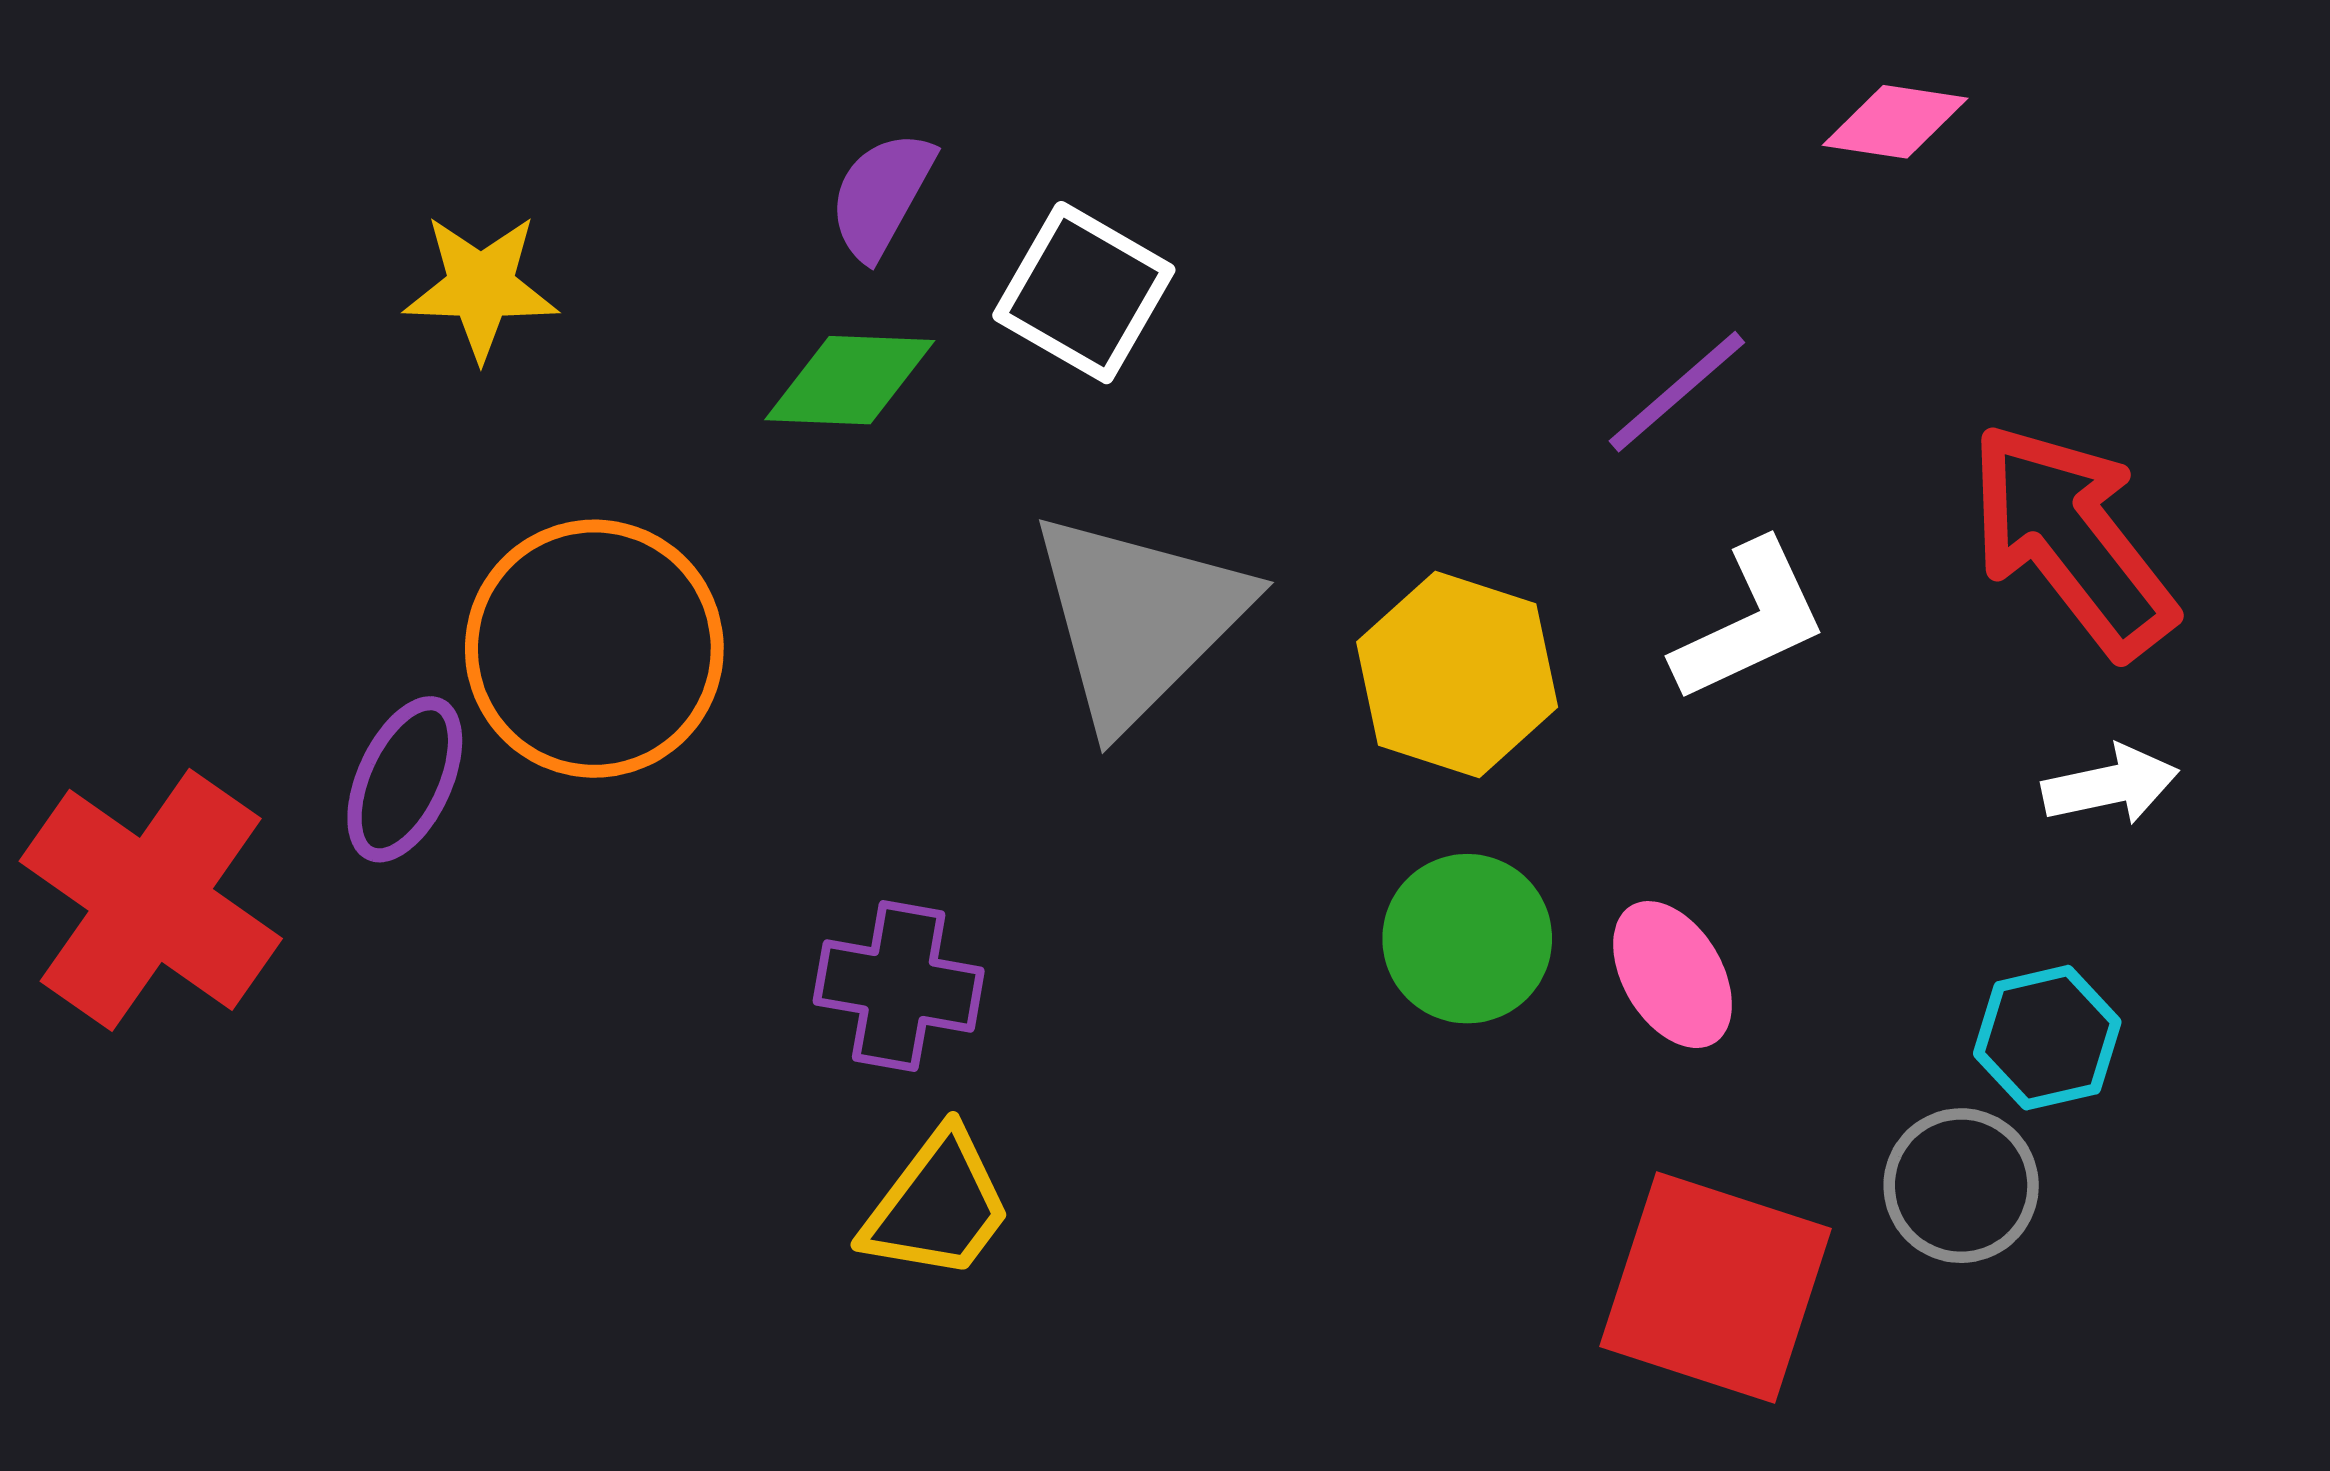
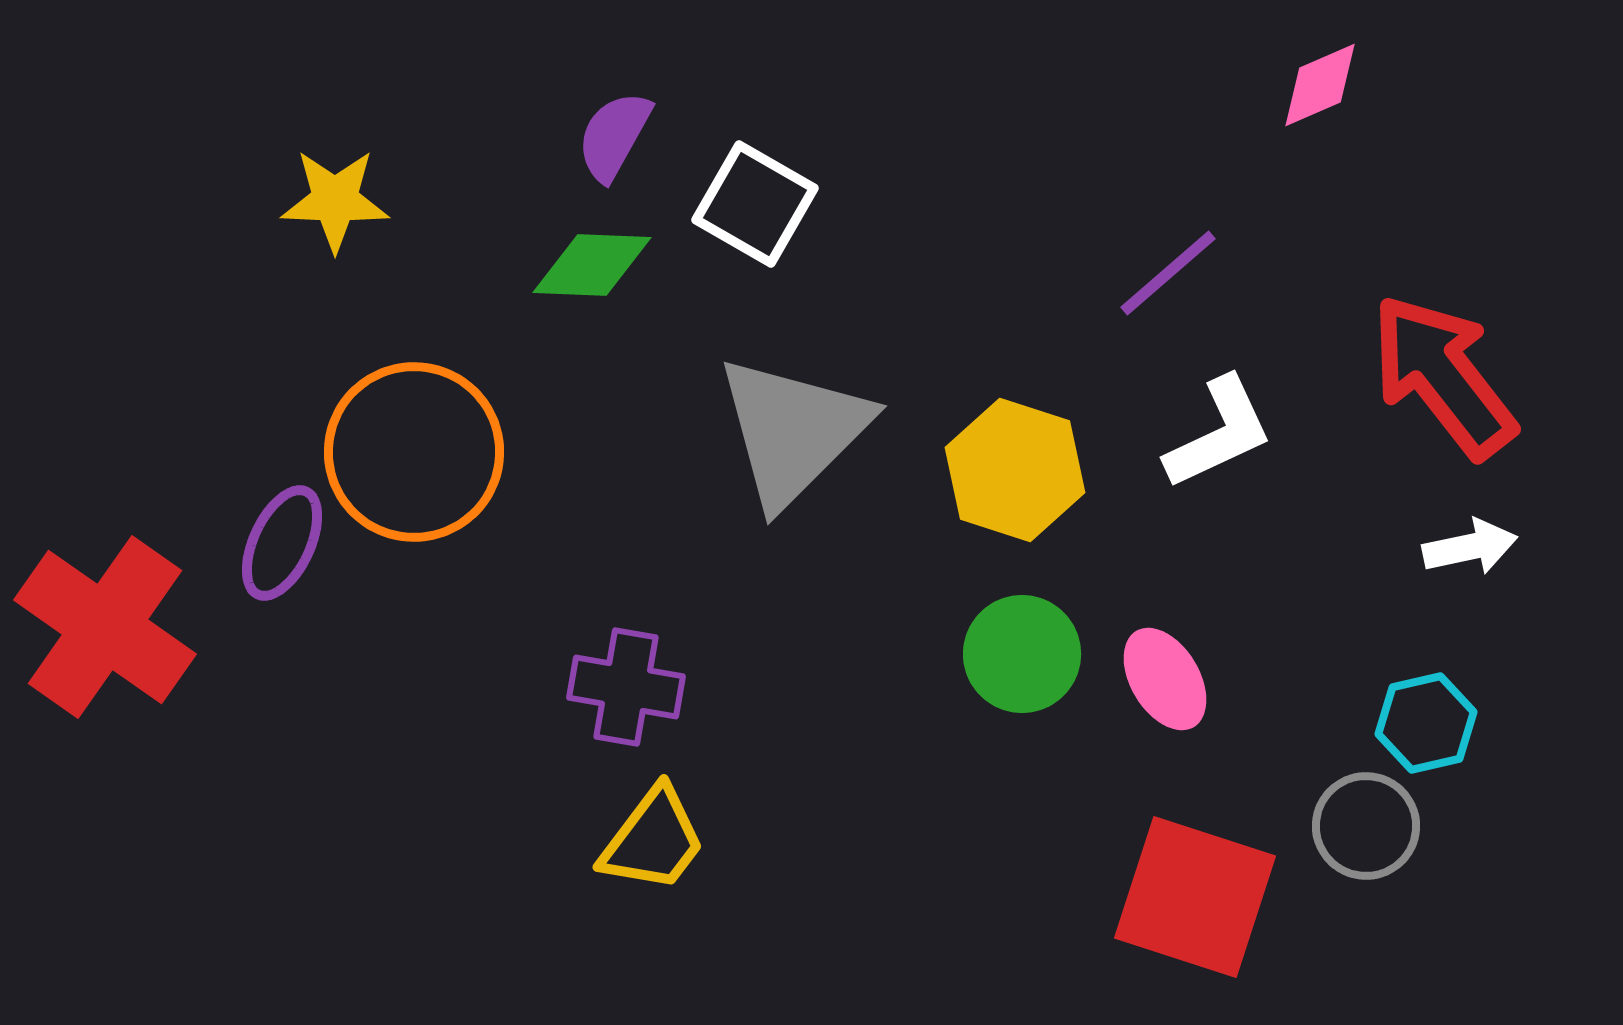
pink diamond: (1895, 122) -> (1320, 85), turned -32

